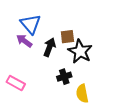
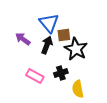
blue triangle: (31, 24) -> (49, 23), moved
pink rectangle: (16, 83) -> (35, 76), moved

